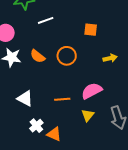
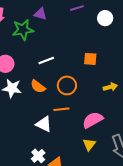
white line: (46, 20) -> (46, 61), moved
white triangle: (25, 98) -> (44, 124), moved
orange line: (62, 99) -> (61, 109), moved

